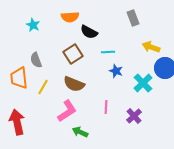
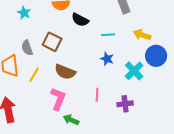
cyan line: (108, 52) -> (108, 35), moved
brown square: (73, 54) -> (52, 42), moved, turned -30
pink L-shape: (67, 111) -> (58, 99), turned -35
purple cross: (134, 116) -> (125, 104), turned 35

